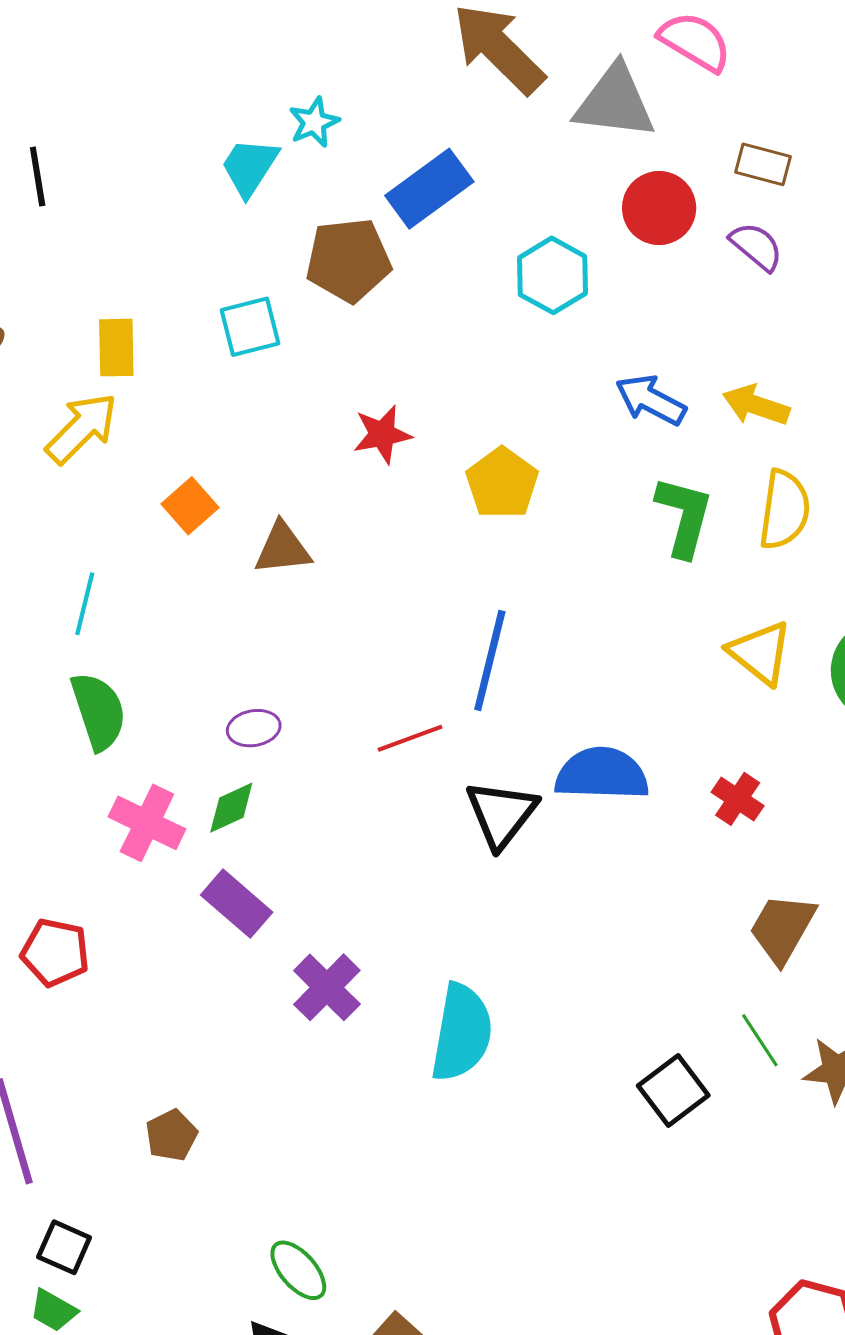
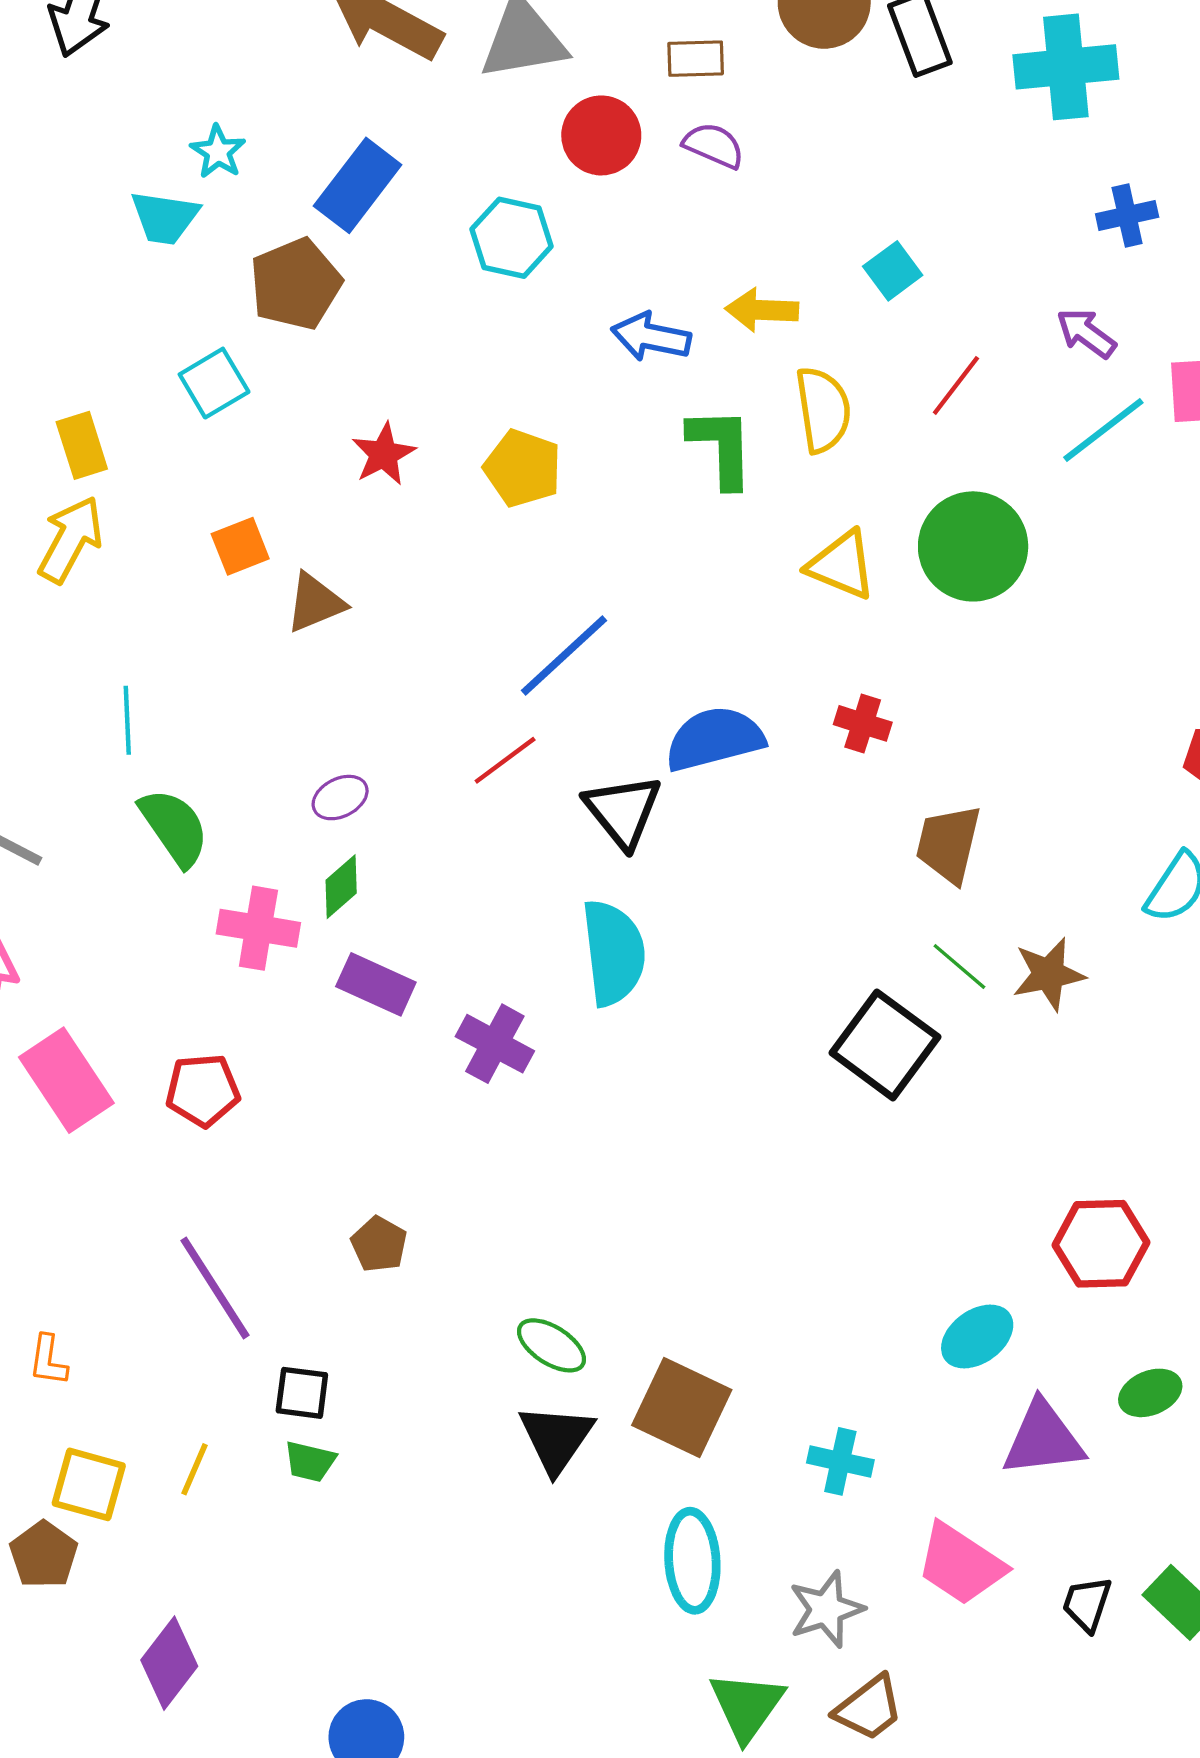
cyan trapezoid: (250, 167) -> (165, 218), turned -98
orange square: (190, 506) -> (240, 546), moved, turned 36
blue line: (490, 660) -> (564, 655), turned 50
cyan semicircle: (462, 1032) -> (613, 953), moved
black square: (673, 1091) -> (885, 1045), size x1.4

